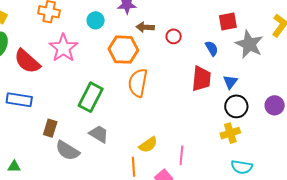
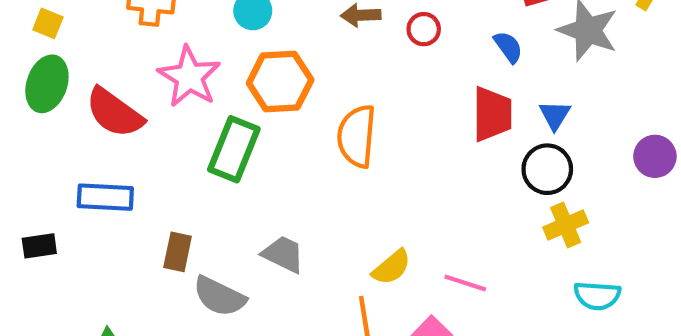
orange hexagon: (123, 50) -> (280, 82), moved
green rectangle: (91, 97) -> (234, 149), moved
black circle: (236, 106) -> (547, 169), moved
pink line: (181, 155) -> (465, 283), turned -72

